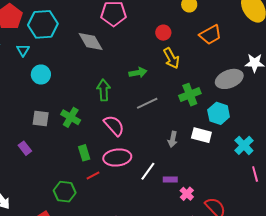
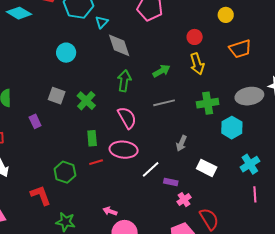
gray diamond: (91, 41) -> (119, 45), moved
cyan triangle: (23, 50) -> (102, 22), moved
green arrow: (138, 73) -> (161, 71), turned -30
white rectangle: (201, 135) -> (207, 168), moved

